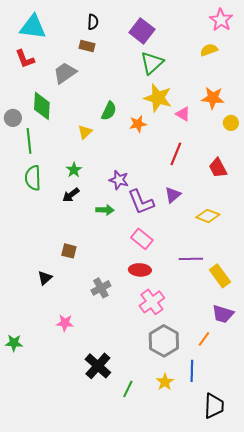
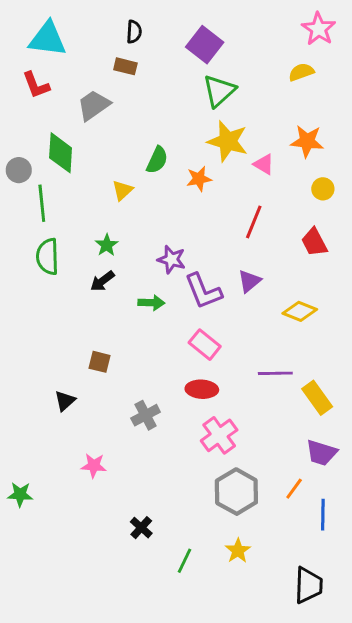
yellow circle: (231, 123) -> (323, 189), moved
black cross: (98, 366) -> (141, 528), size x0.6
blue line: (192, 371) -> (323, 515), moved

